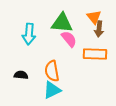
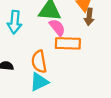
orange rectangle: (95, 54) -> (68, 43), moved

